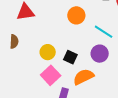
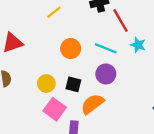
orange circle: (76, 15) -> (71, 49), moved

